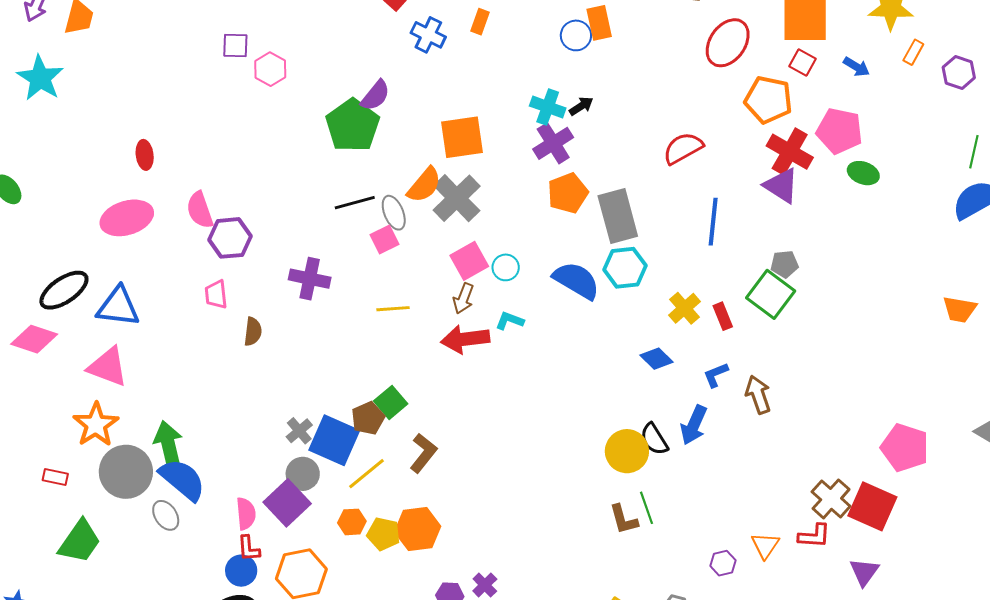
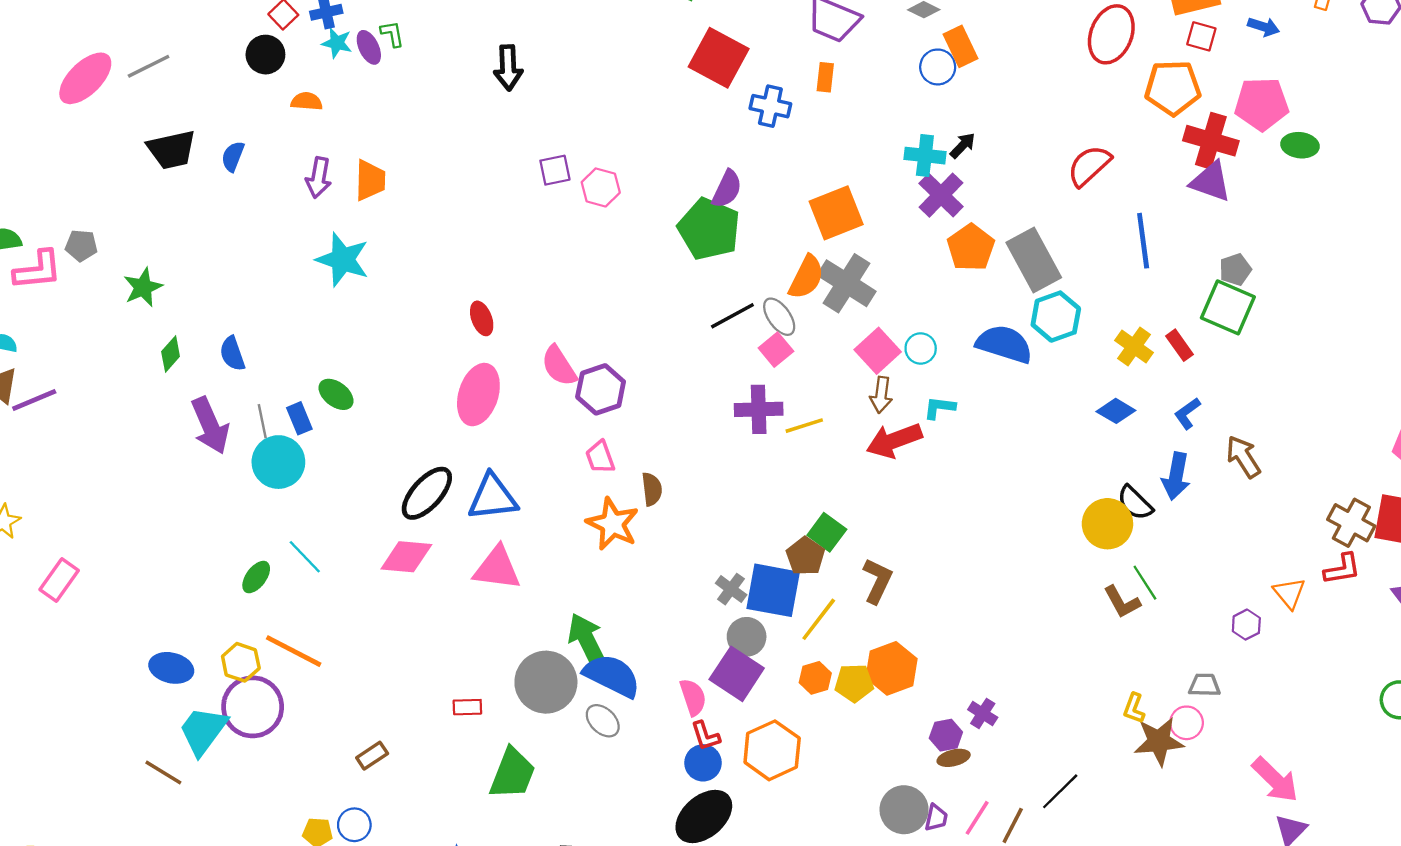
pink ellipse: (127, 218) -> (478, 395), turned -42
purple cross: (310, 279) -> (759, 409), moved
brown arrow: (758, 395) -> (1243, 457), moved
orange star: (96, 425) -> (613, 524), moved

